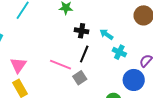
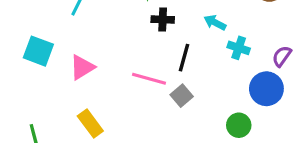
black cross: (82, 31) -> (163, 20), moved
pink triangle: (18, 65) -> (82, 67), moved, turned 30

